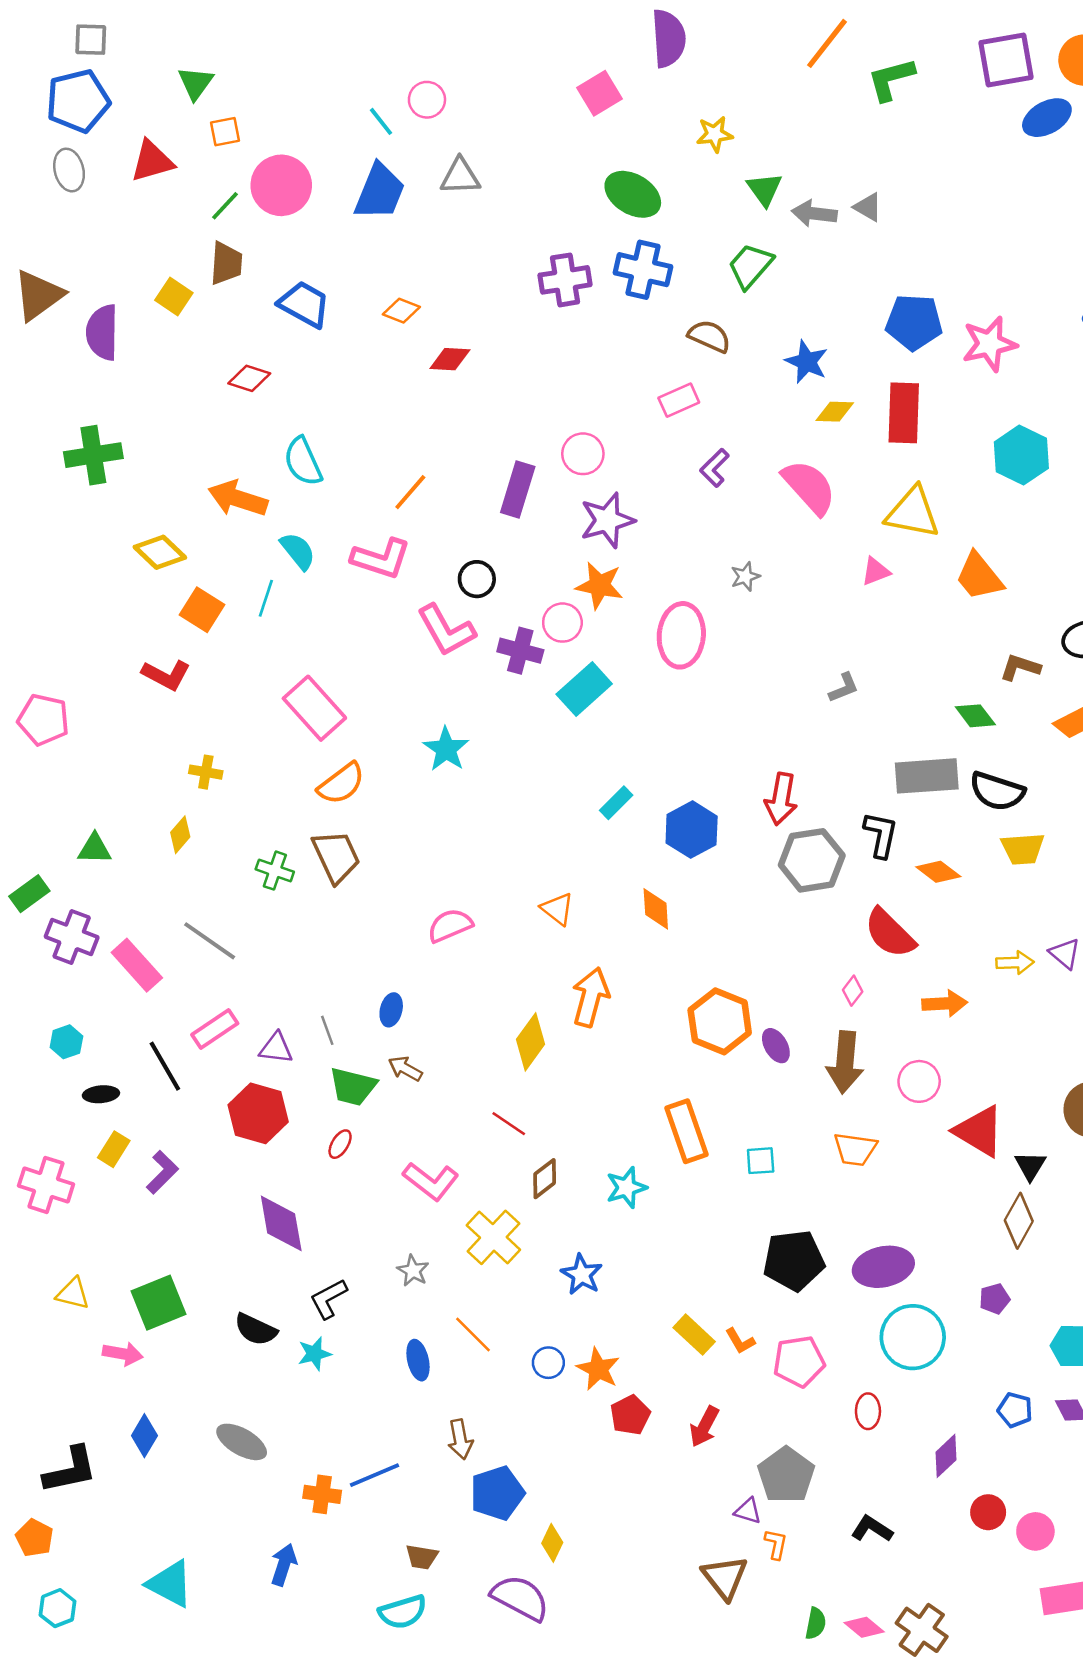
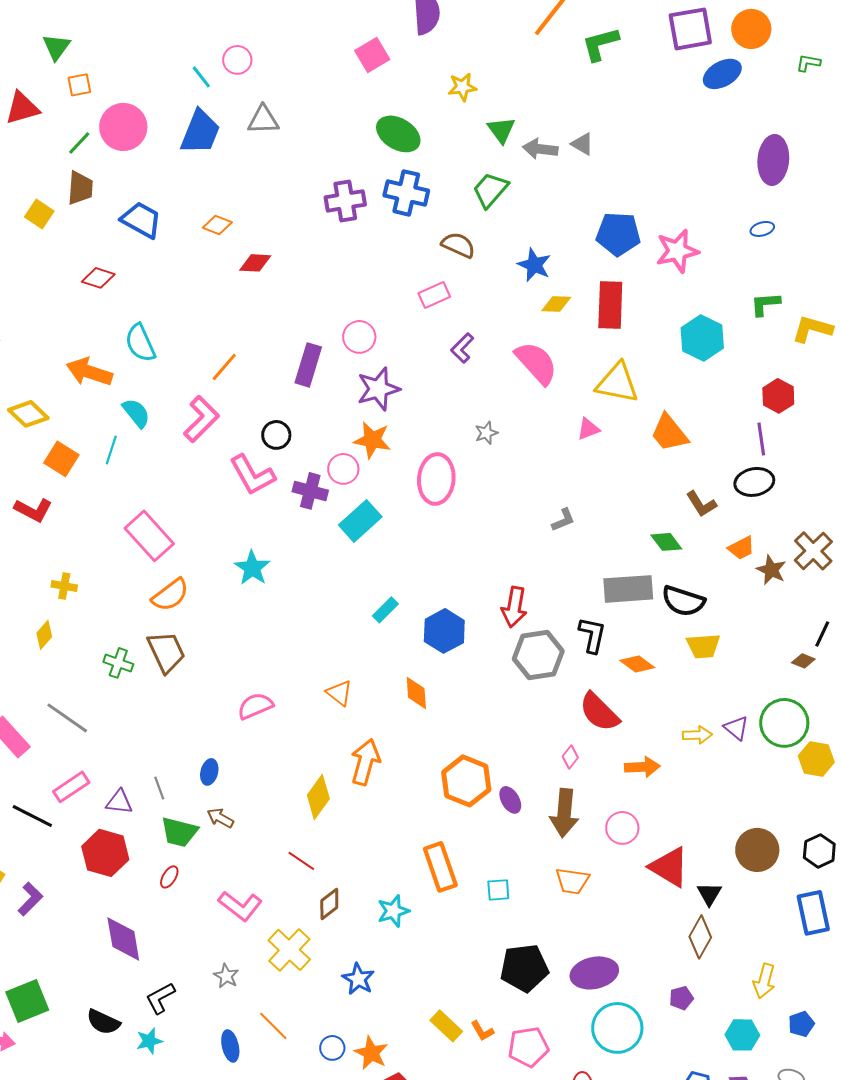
pink L-shape: (381, 559) -> (201, 419), turned -63
brown L-shape: (1020, 667) -> (701, 504), turned -140
black line: (165, 1066) -> (32, 816), turned -33

